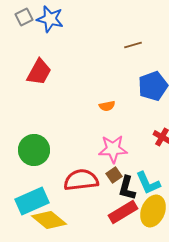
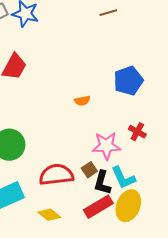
brown line: (133, 45) -> (108, 13), moved
pink star: (113, 149) -> (106, 146), moved
yellow diamond: (49, 220) -> (49, 215), moved, size x0.7

